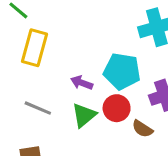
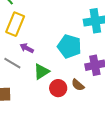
purple arrow: (82, 83) -> (27, 48), moved
red circle: (117, 108) -> (58, 88), moved

